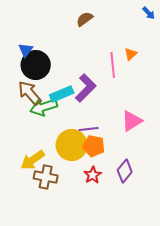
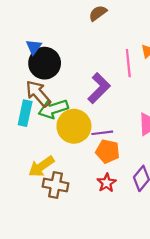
cyan rectangle: (62, 94) -> (25, 113), moved, turned -55
yellow circle: (72, 145) -> (74, 126), moved

